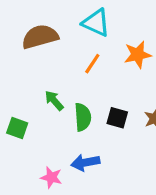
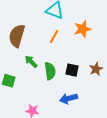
brown semicircle: (40, 37) -> (17, 36), moved, turned -55
blue arrow: (85, 162) -> (68, 99), moved

